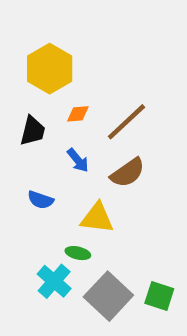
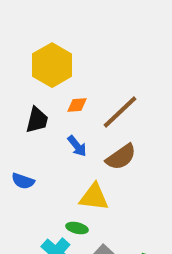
blue semicircle: (41, 200) -> (23, 181), moved

